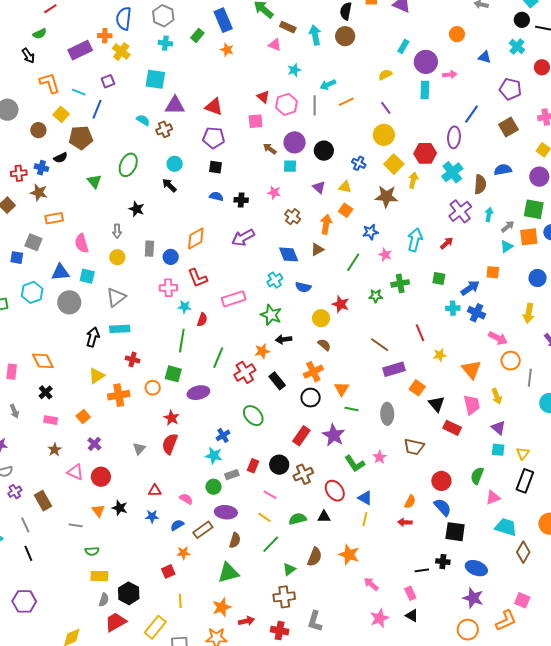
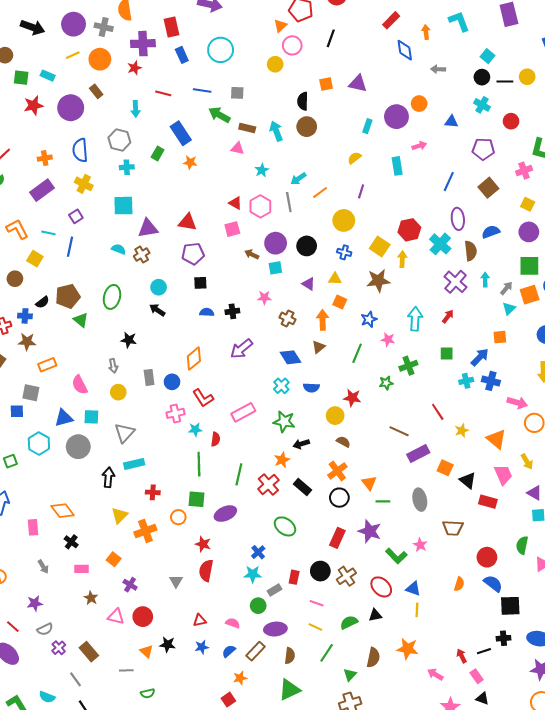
orange cross: (105, 36) -> (45, 158), moved
purple circle: (426, 62) -> (396, 117), moved
purple line: (386, 108) -> (361, 191), turned 64
yellow circle: (384, 135) -> (344, 220), moved
purple ellipse: (454, 137) -> (458, 219), moved
brown pentagon: (81, 138) -> (68, 296), moved
red arrow: (405, 522) -> (462, 656), moved, turned 72

